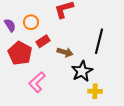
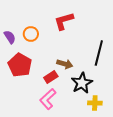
red rectangle: (43, 41) -> (51, 77), moved
pink L-shape: (37, 82) -> (48, 99), moved

